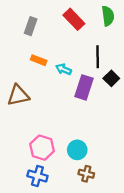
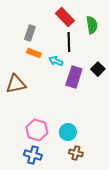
green semicircle: (108, 16) -> (92, 25), moved
gray rectangle: (31, 26) -> (30, 33), moved
black line: (98, 57) -> (69, 42), moved

